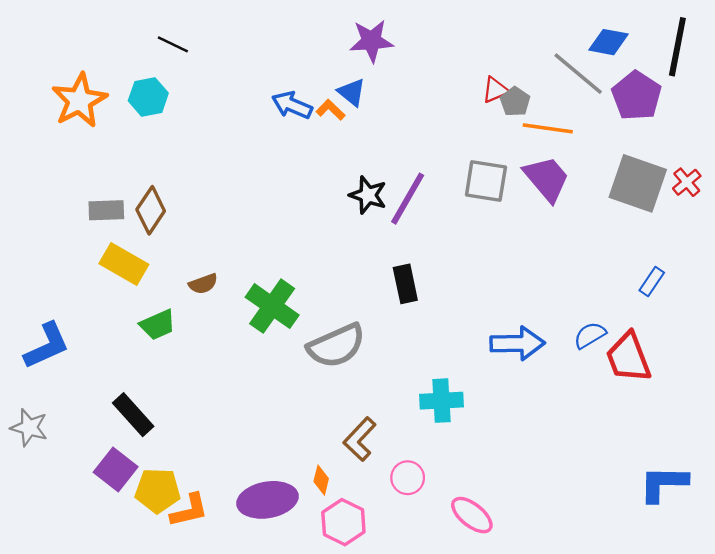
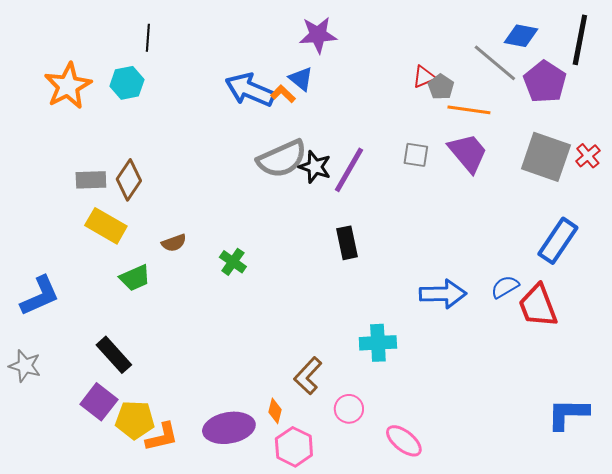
black line: (173, 44) -> (148, 38), turned 68
blue arrow: (292, 105) -> (250, 90), size x1.4
gray square: (486, 181) -> (416, 155), size x0.7
blue rectangle: (652, 281) -> (558, 241), size x1.8
green cross: (272, 306) -> (233, 262), size x0.6
gray semicircle: (336, 346) -> (282, 159), moved

